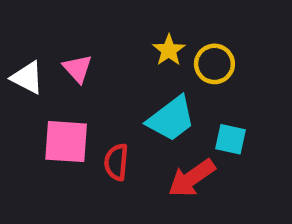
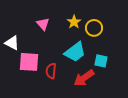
pink triangle: (78, 68) -> (43, 24), moved
white triangle: (27, 78) -> (12, 43), moved

